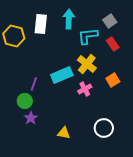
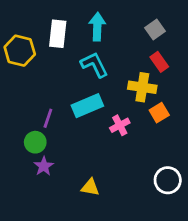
cyan L-shape: (88, 36) -> (94, 65), moved, turned 70
yellow cross: (87, 64) -> (142, 87), moved, turned -30
white circle: (104, 128) -> (168, 180), moved

